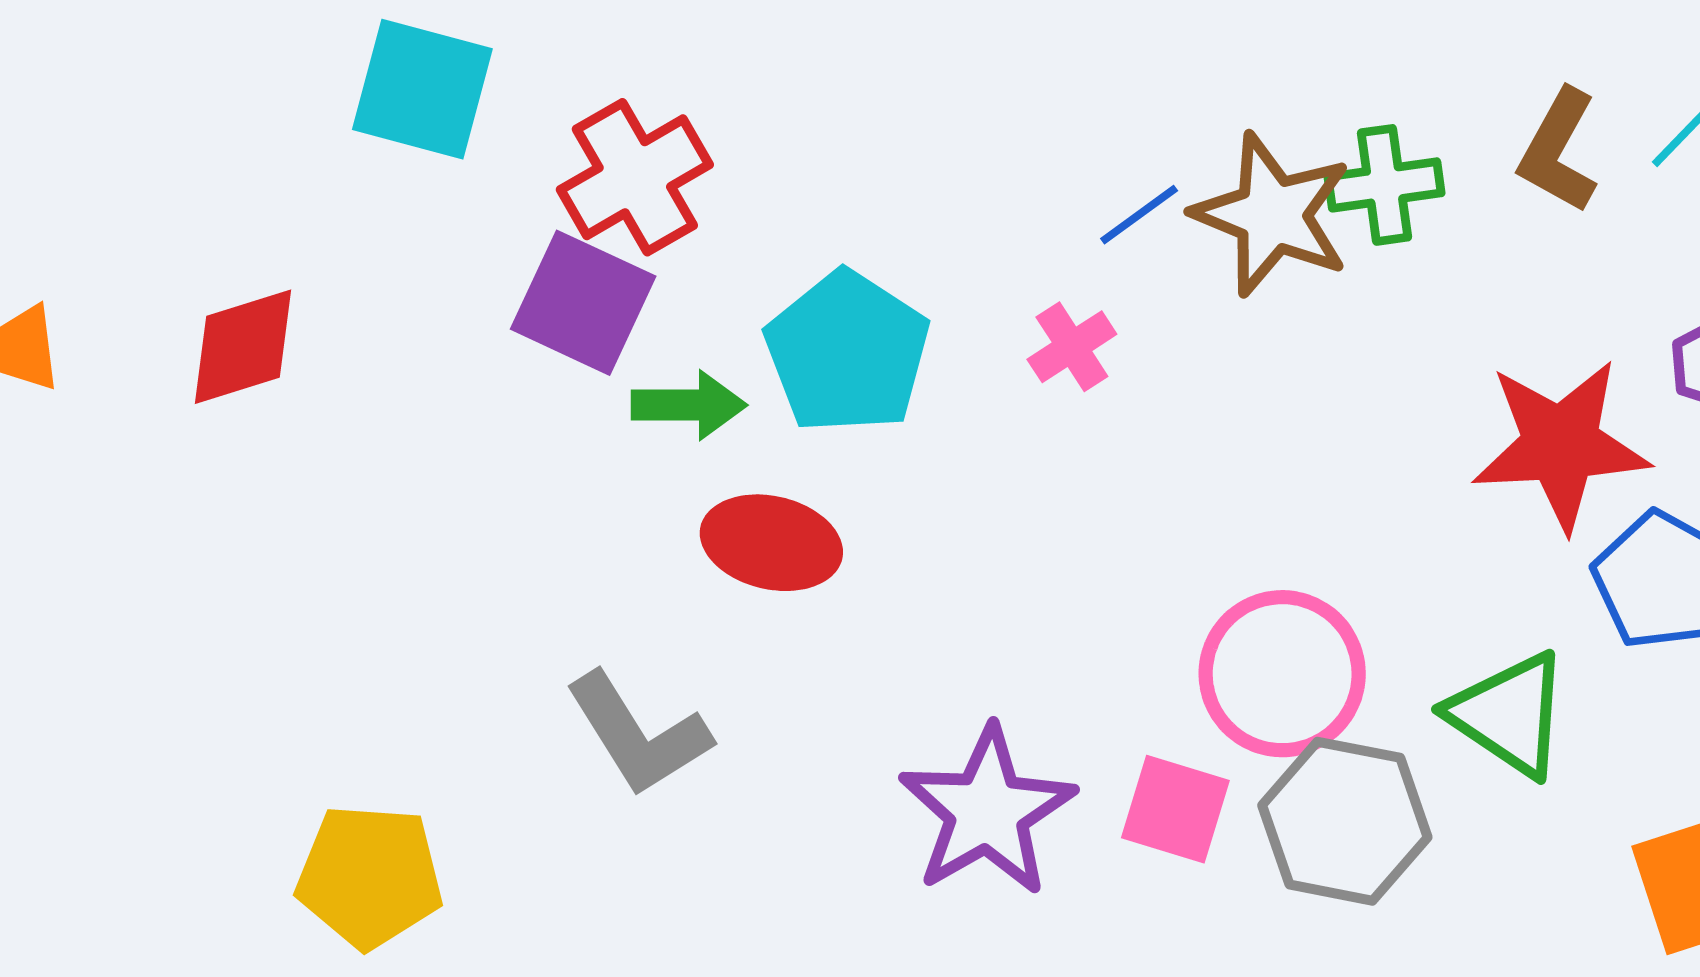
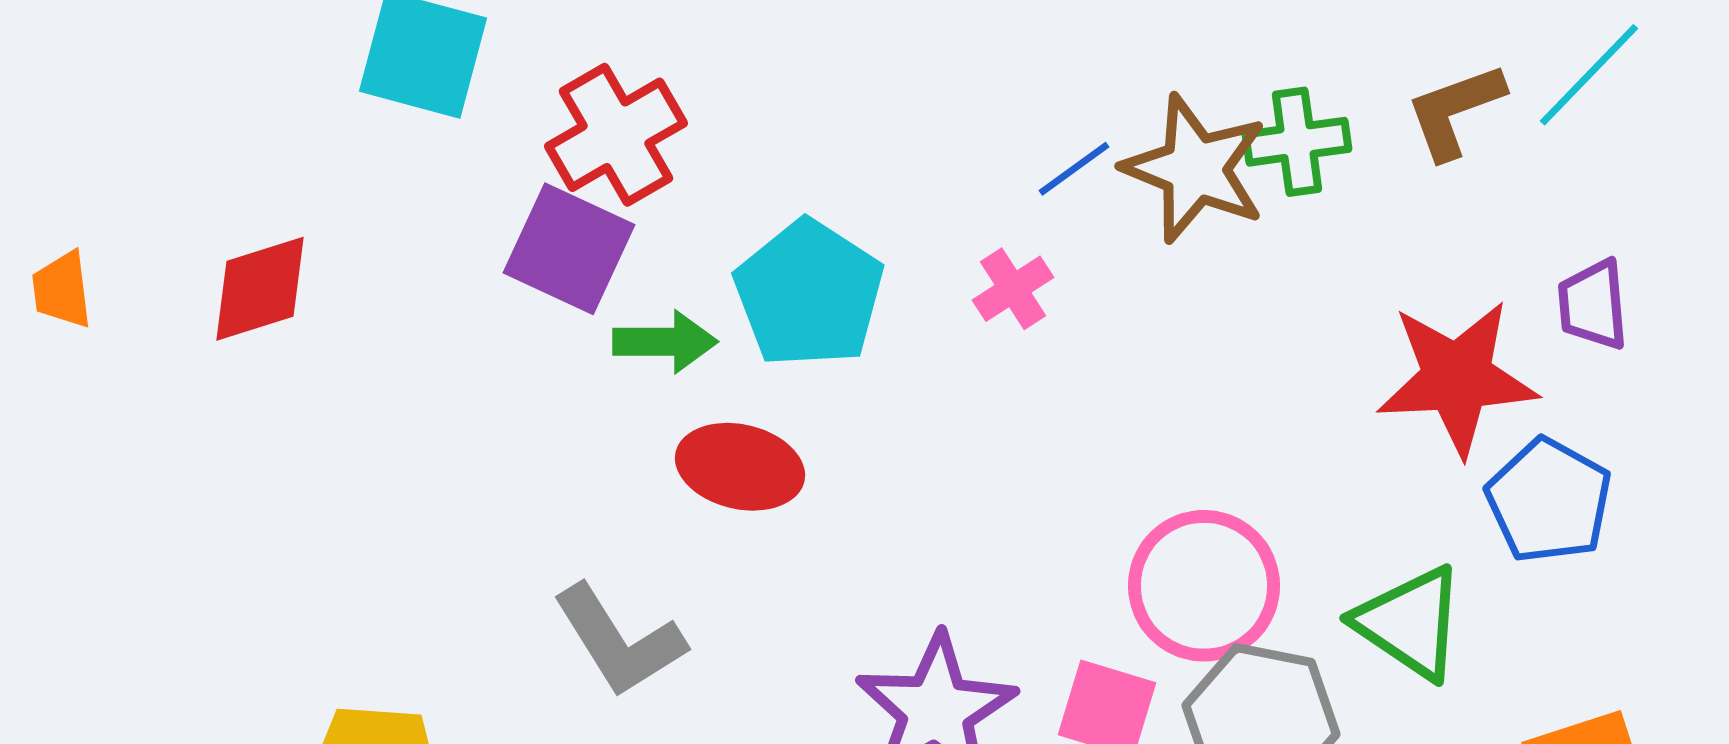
brown L-shape: (1558, 151) -> (1455, 111), turned 41

